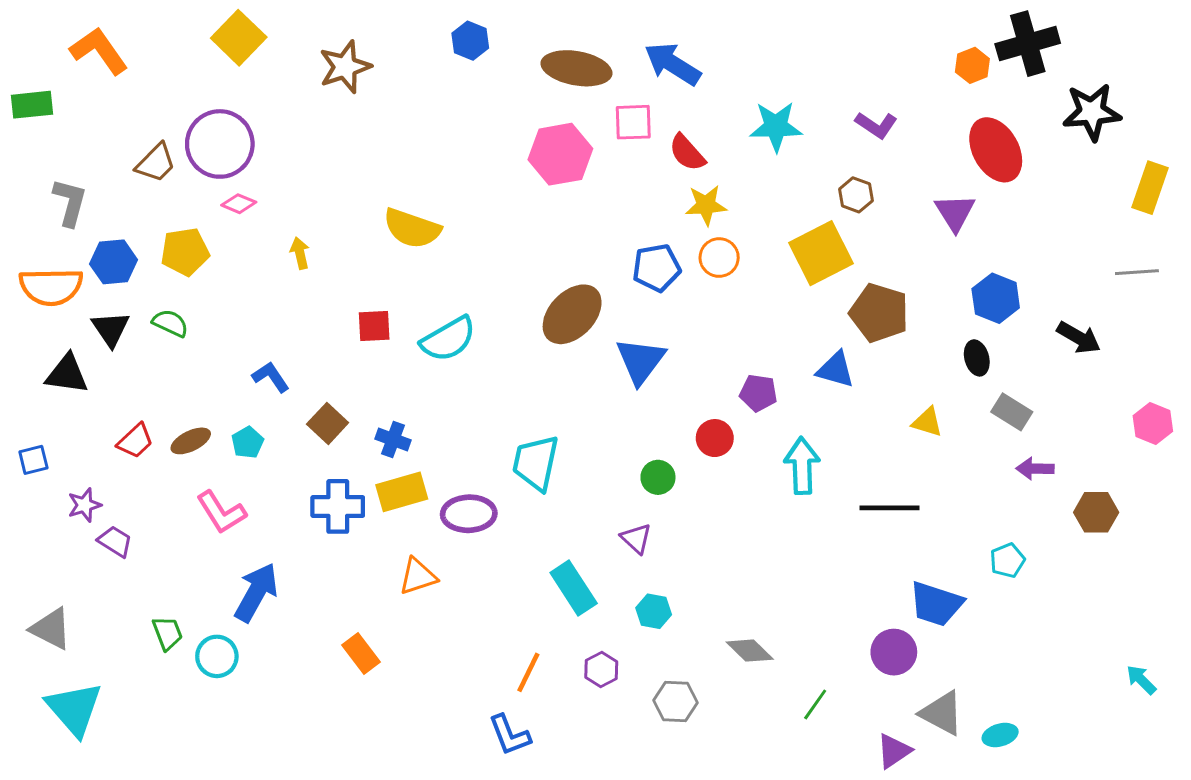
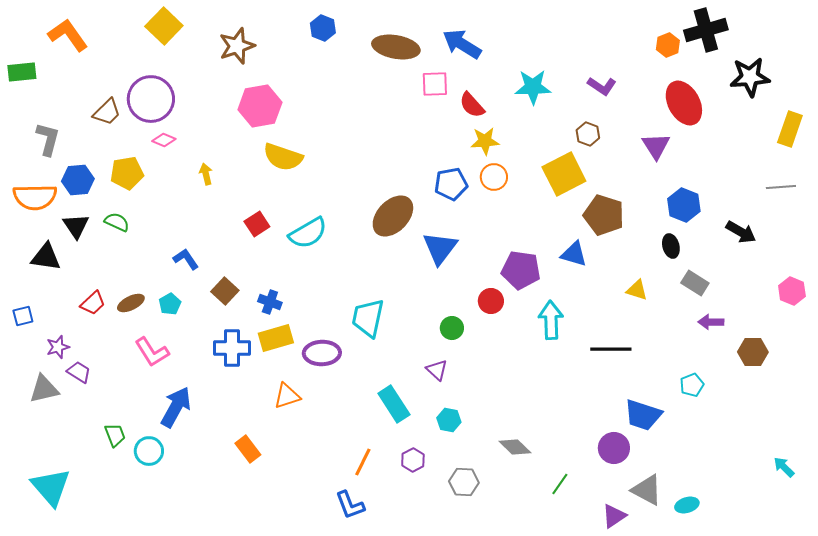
pink hexagon: (560, 154) -> (260, 106), moved
red square: (374, 326) -> (257, 224), turned -30
purple pentagon: (758, 393) -> (521, 270), size x1.5
gray triangle: (51, 629) -> (44, 389), moved, turned -40

